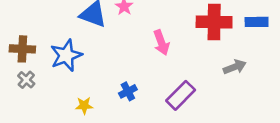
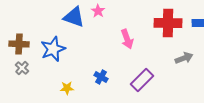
blue cross: (128, 91) -> (101, 77), turned -32

